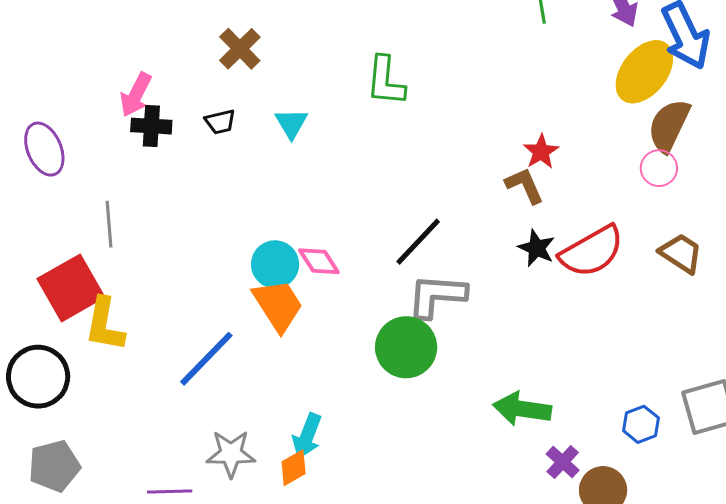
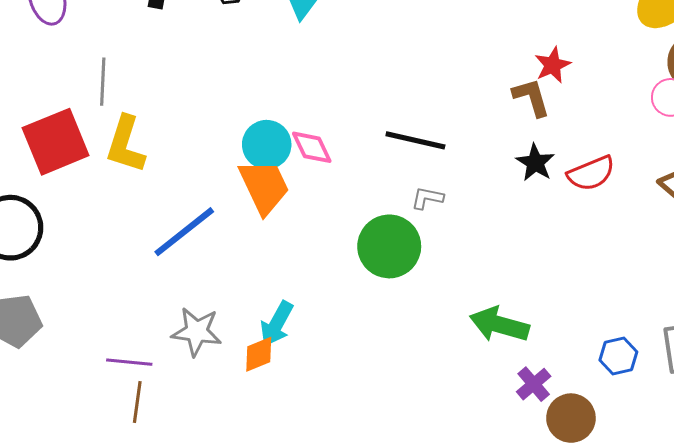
black line: (418, 242) -> (415, 140), turned 52
red semicircle: (592, 251) -> (591, 173), size x0.7
gray L-shape: (437, 296) -> (427, 198), size x0.5
yellow L-shape: (105, 324) -> (125, 144), moved

